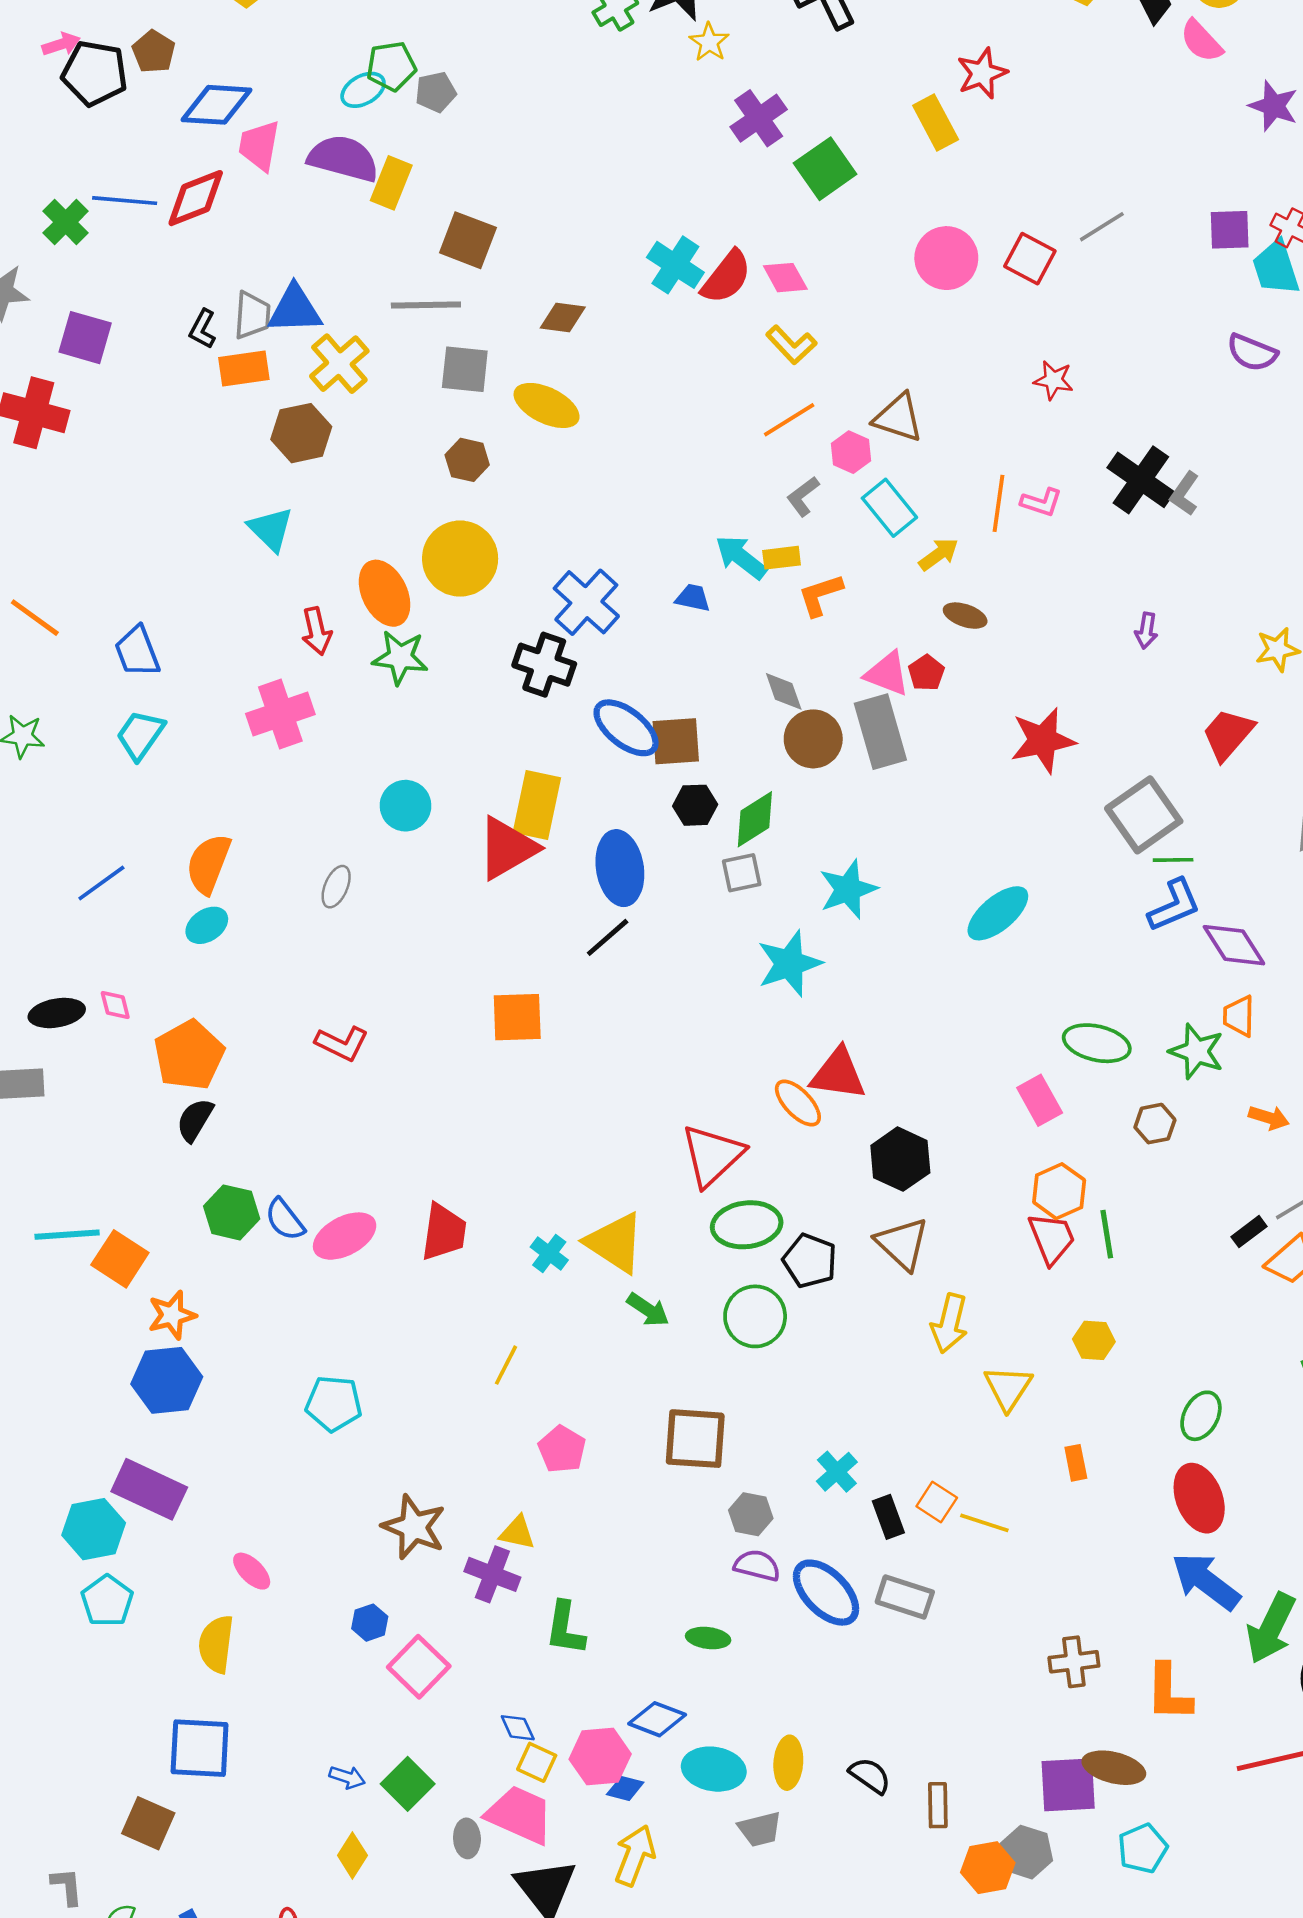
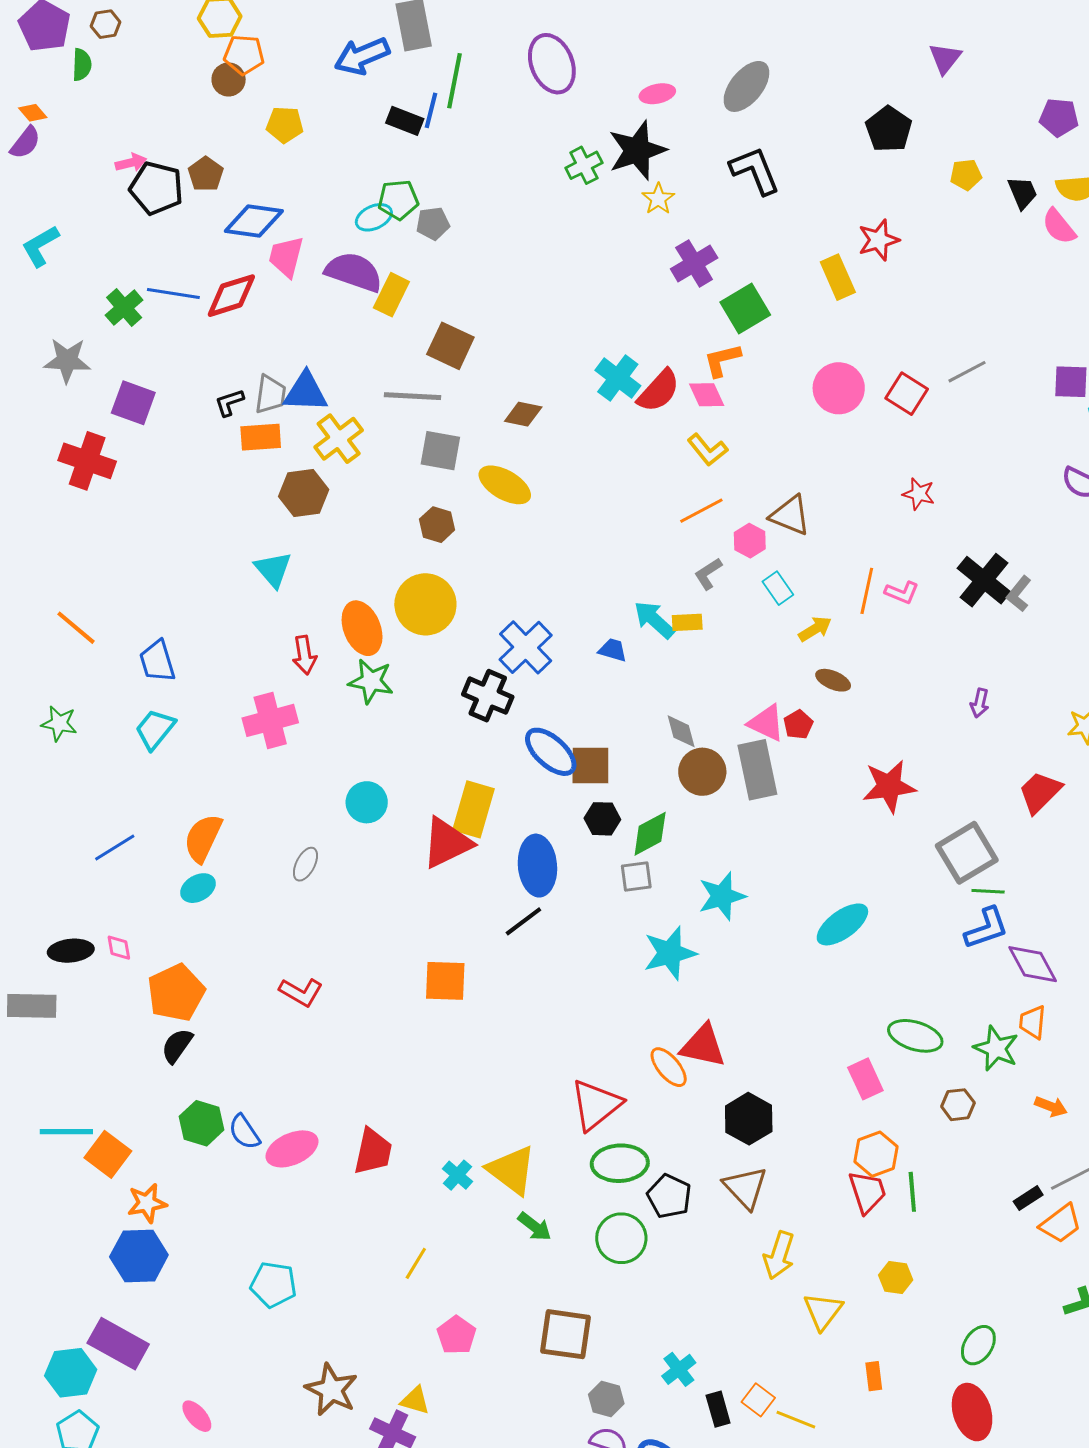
black L-shape: (203, 329) -> (229, 403), turned 40
cyan rectangle: (889, 508) -> (778, 588), size x0.7
orange L-shape: (820, 595) -> (722, 360), moved

